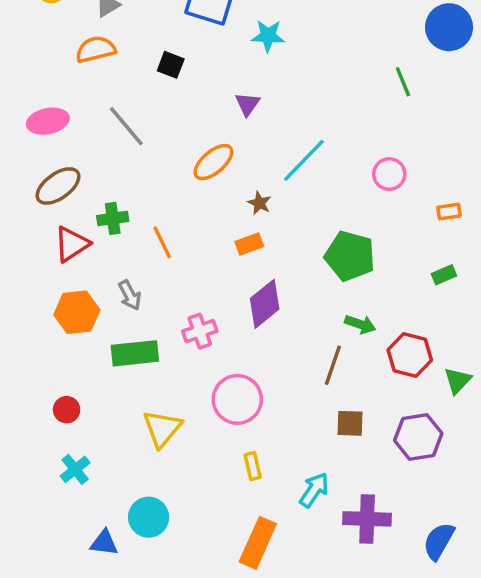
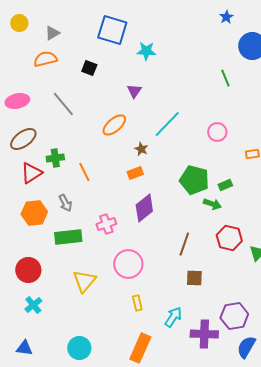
green rectangle: (444, 275) -> (225, 185), moved
green arrow: (360, 324) -> (212, 204), moved
red circle: (67, 410) -> (28, 270), size x1.6
purple hexagon: (418, 437) -> (234, 316), moved
cyan circle: (149, 517) -> (79, 348), moved
blue triangle: (104, 543) -> (24, 348), moved

